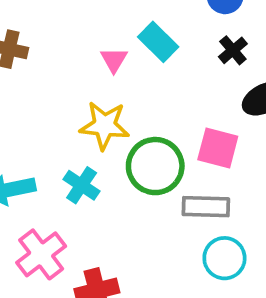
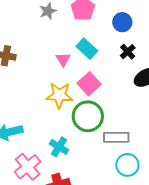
pink square: (218, 148) -> (89, 84), moved, turned 35
cyan cross: (82, 185) -> (59, 147), moved

